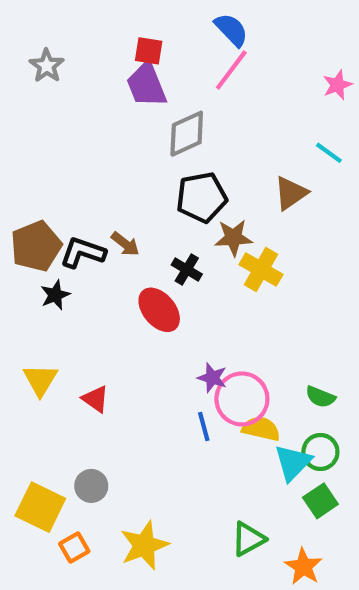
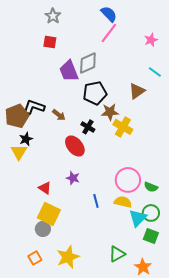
red square: (149, 51) -> (50, 42), moved
gray star: (47, 66) -> (53, 16), moved
purple trapezoid: (146, 85) -> (69, 71), moved
pink star: (337, 85) -> (151, 40), moved
black L-shape: (83, 253) -> (34, 107), moved
purple star: (212, 378) -> (73, 178), moved
yellow triangle: (40, 380) -> (19, 152), moved
pink circle: (242, 399) -> (128, 180), moved
green square: (320, 501) -> (151, 236), turned -35
yellow square: (40, 507) -> (49, 214), moved

